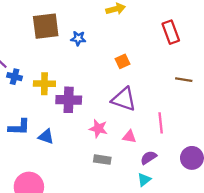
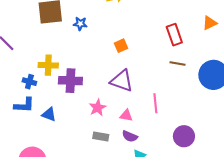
red rectangle: (171, 32) -> (174, 35), moved
blue cross: (15, 77) -> (29, 82), moved
pink star: (98, 129) -> (98, 108), turned 30
purple semicircle: (149, 158) -> (130, 136), moved, turned -126

